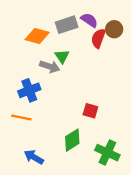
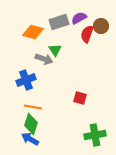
purple semicircle: (89, 20) -> (79, 18), turned -63
orange line: (21, 117) -> (33, 107), moved
green diamond: (72, 140) -> (31, 124), moved, turned -40
green cross: (107, 153) -> (95, 135), turned -35

